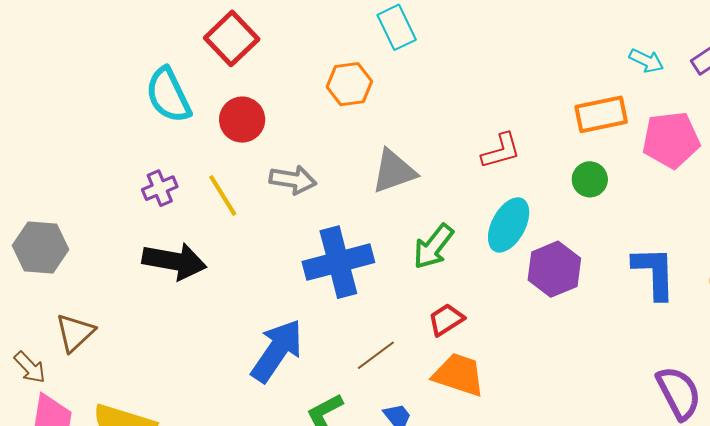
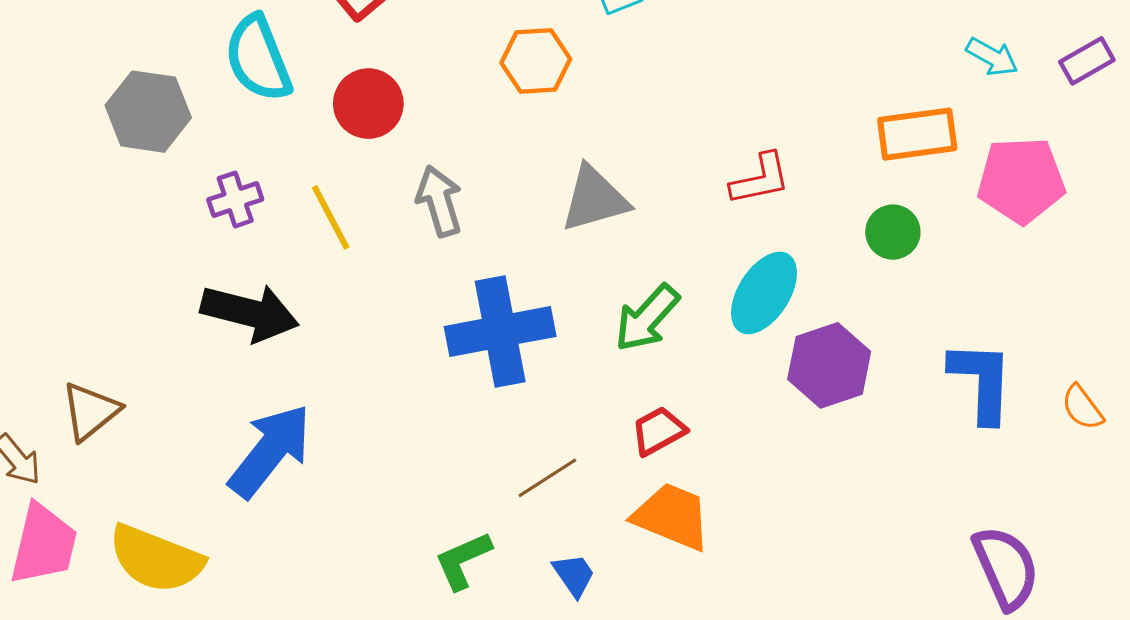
gray arrow: (293, 180) -> (439, 201), turned -120
gray hexagon: (40, 247) -> (148, 112), moved
blue arrow: (277, 351) -> (270, 451), moved

